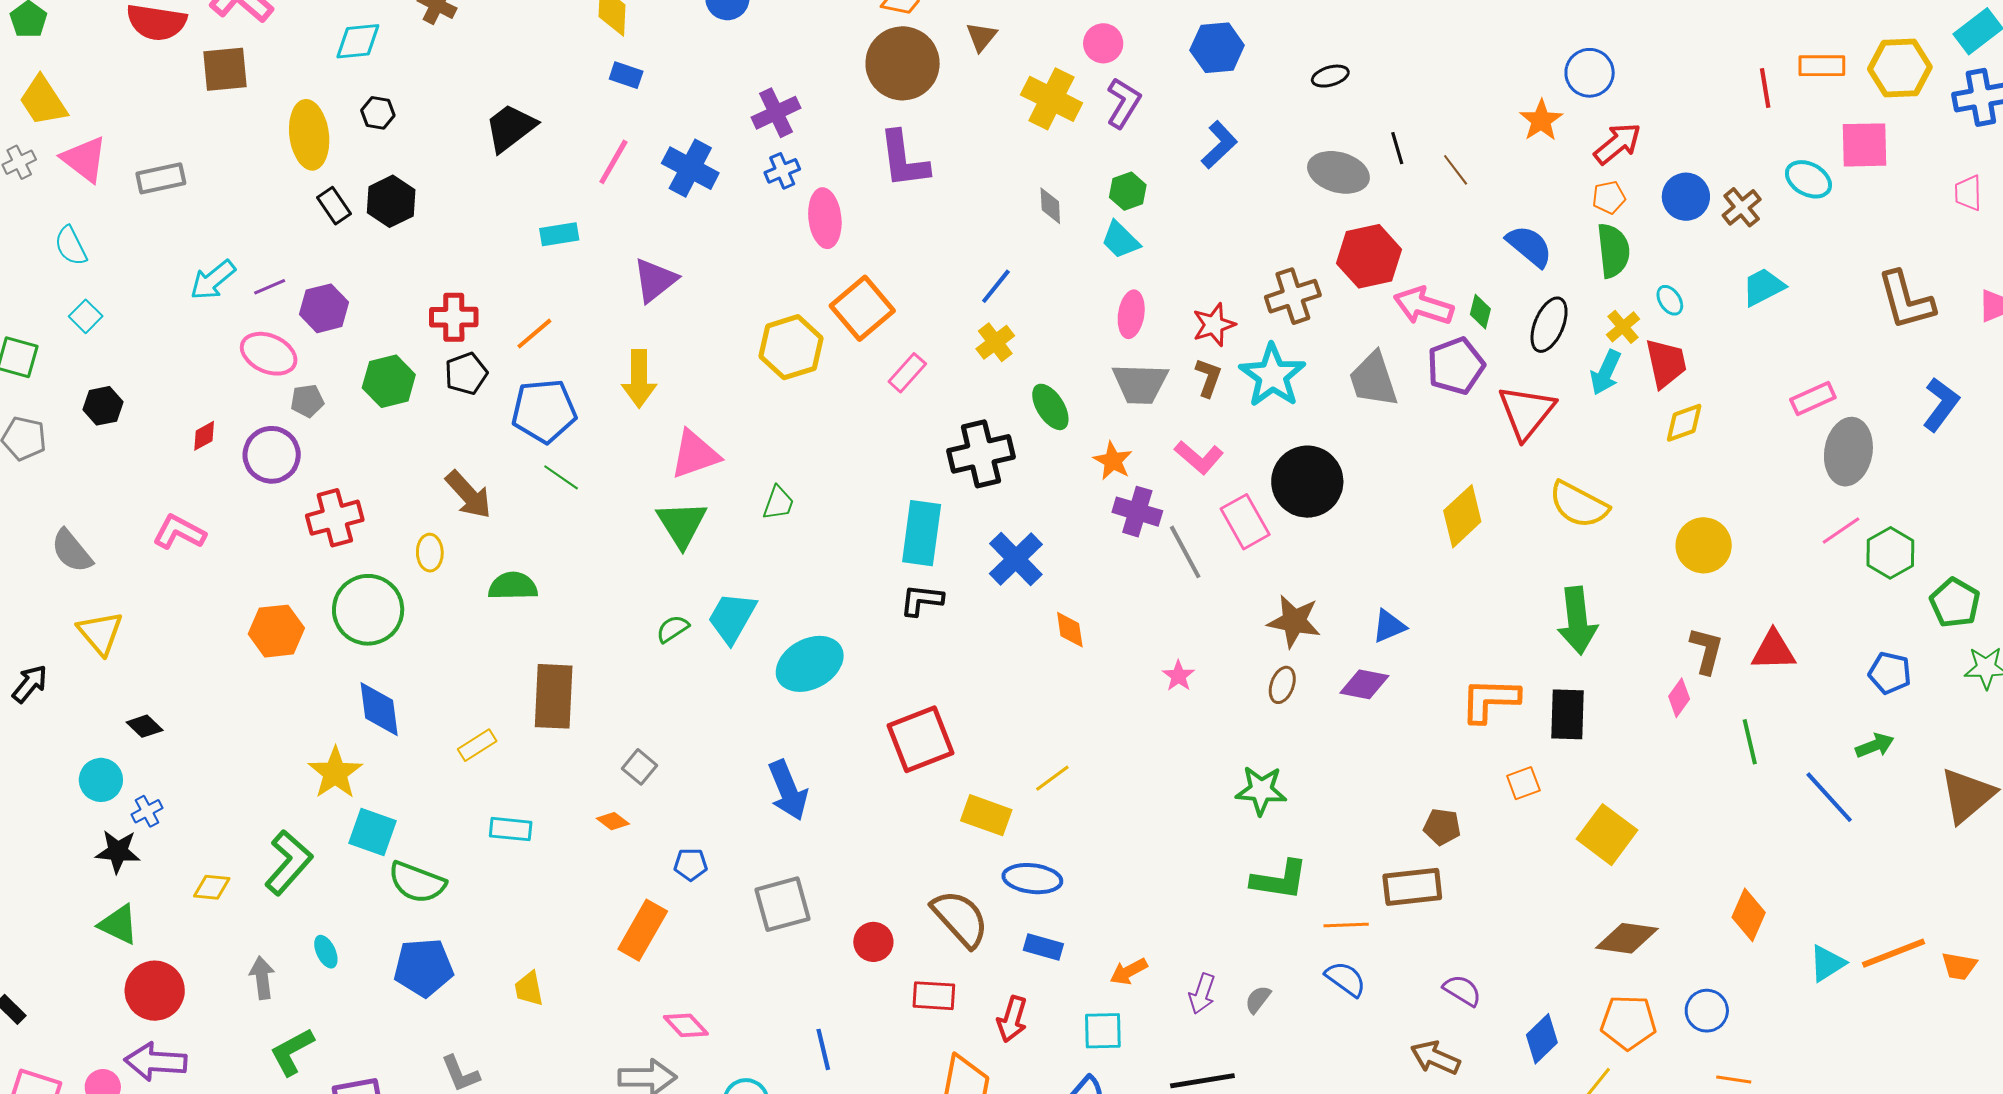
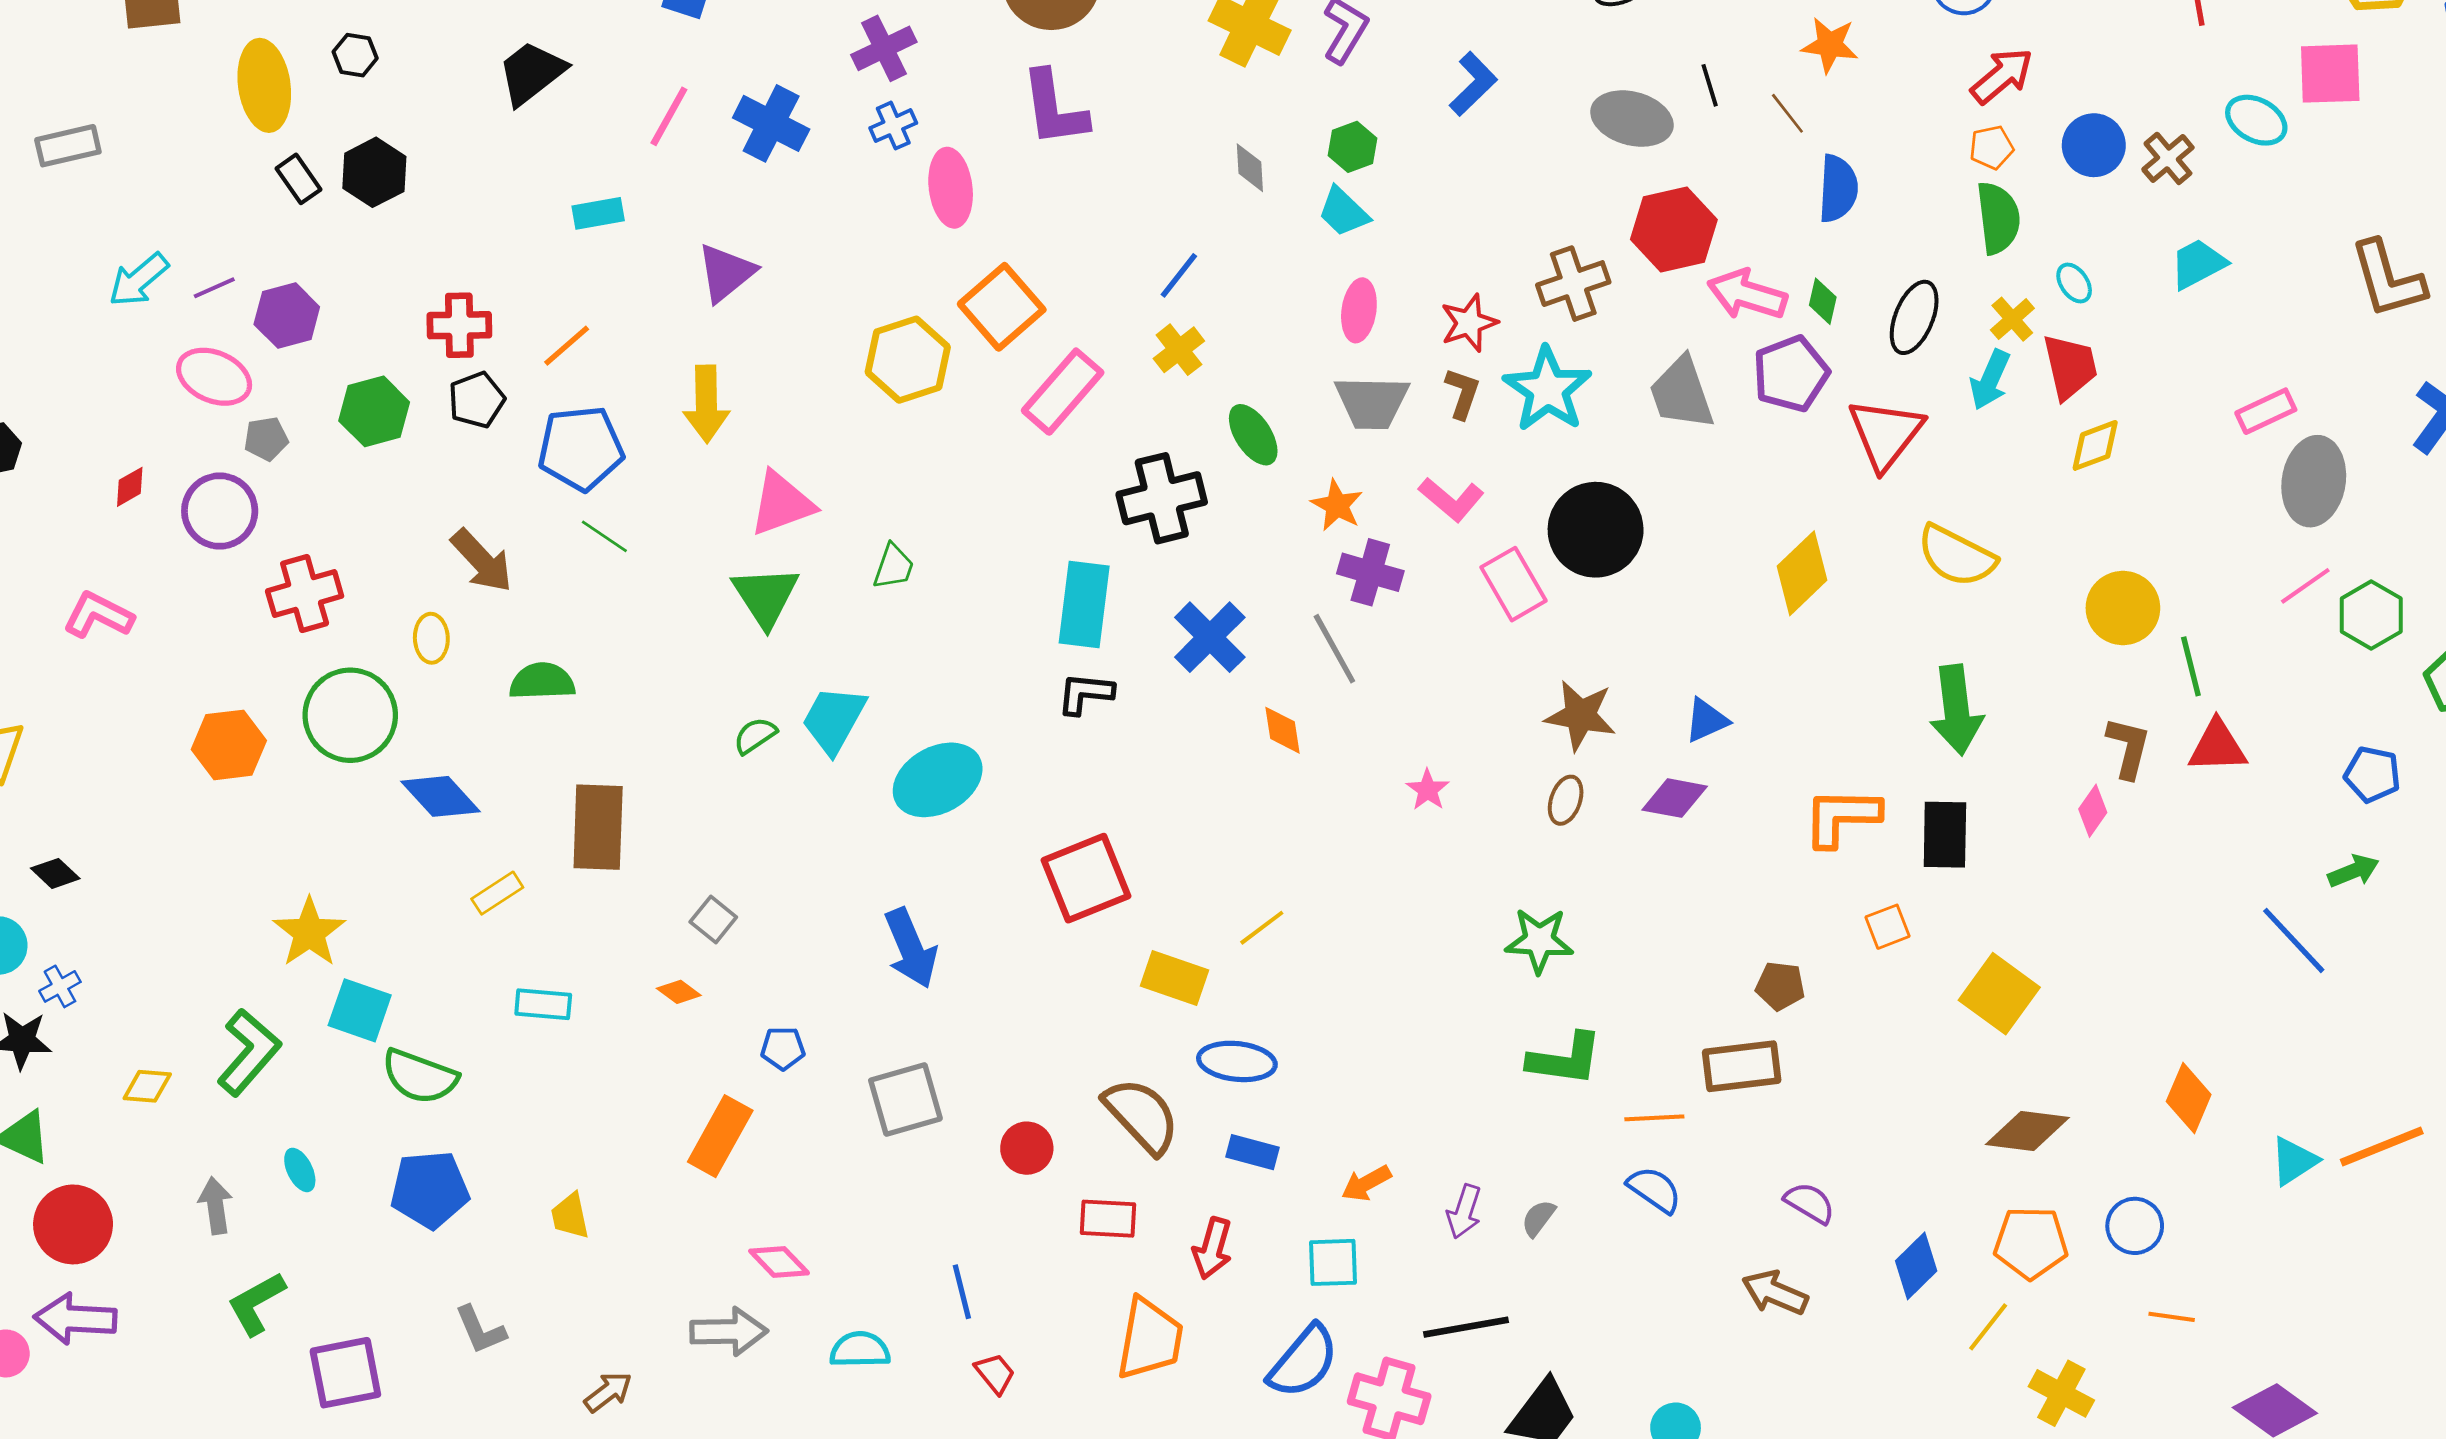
orange star: (1541, 120) -> (1830, 45), moved, turned -30
blue semicircle: (1529, 246) -> (1838, 189), moved, turned 54
pink rectangle: (907, 373) -> (1063, 392), size x1.6
gray line: (1185, 552) -> (1334, 649), moved
blue diamond: (379, 709) -> (441, 796), moved, turned -34
green line: (1750, 742) -> (2191, 666), moved

